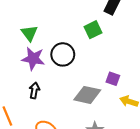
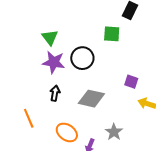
green square: (93, 30) -> (112, 34), turned 30
gray diamond: (87, 95) -> (91, 99), moved

